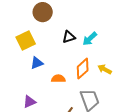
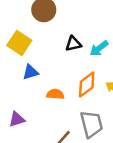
yellow square: (26, 41) -> (19, 43), turned -36

